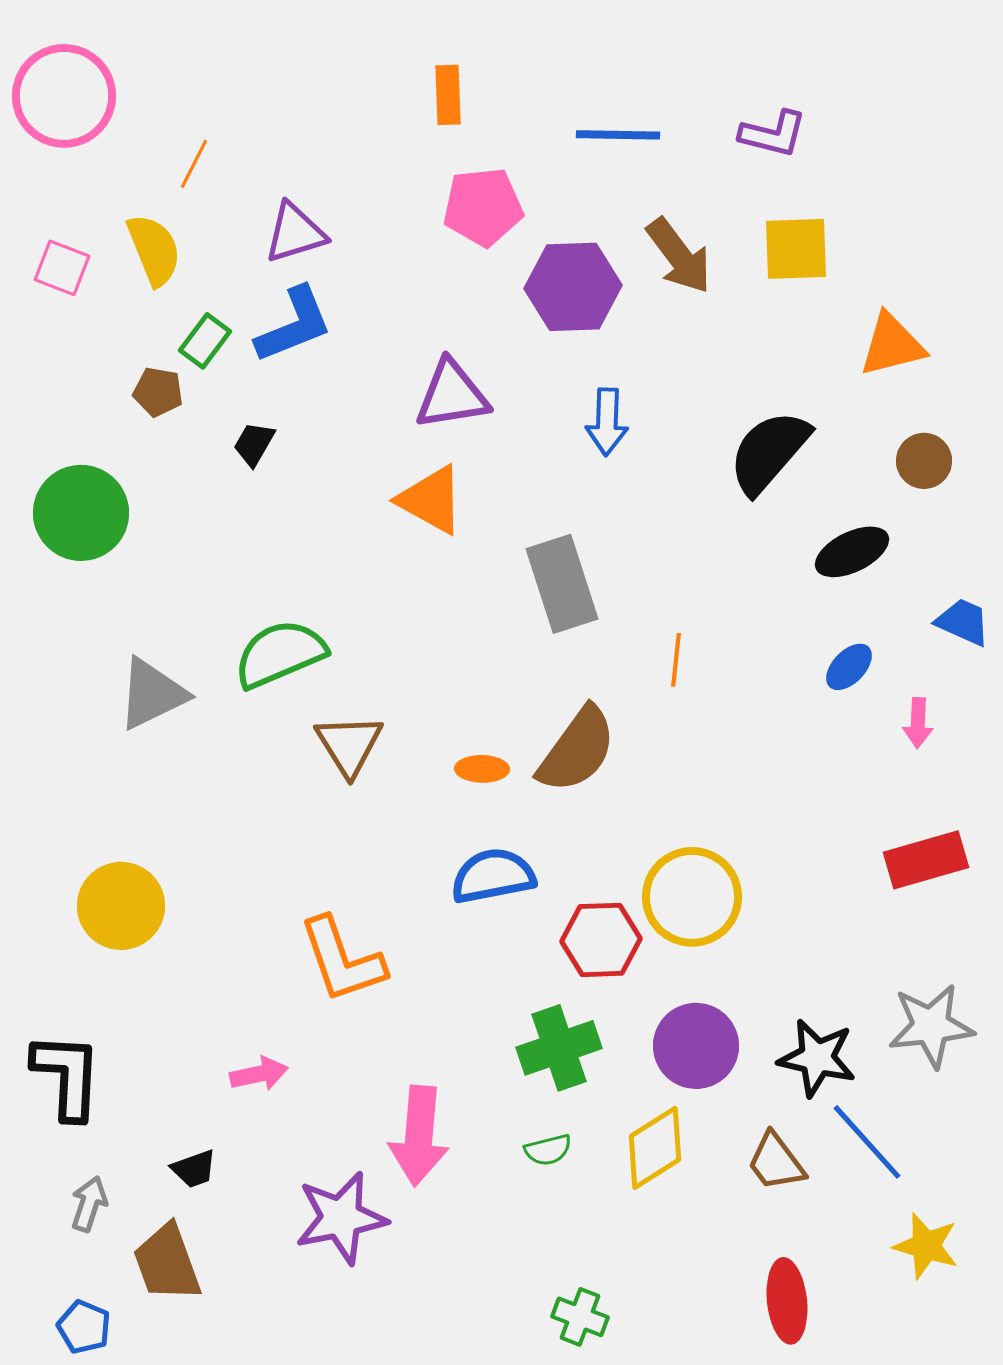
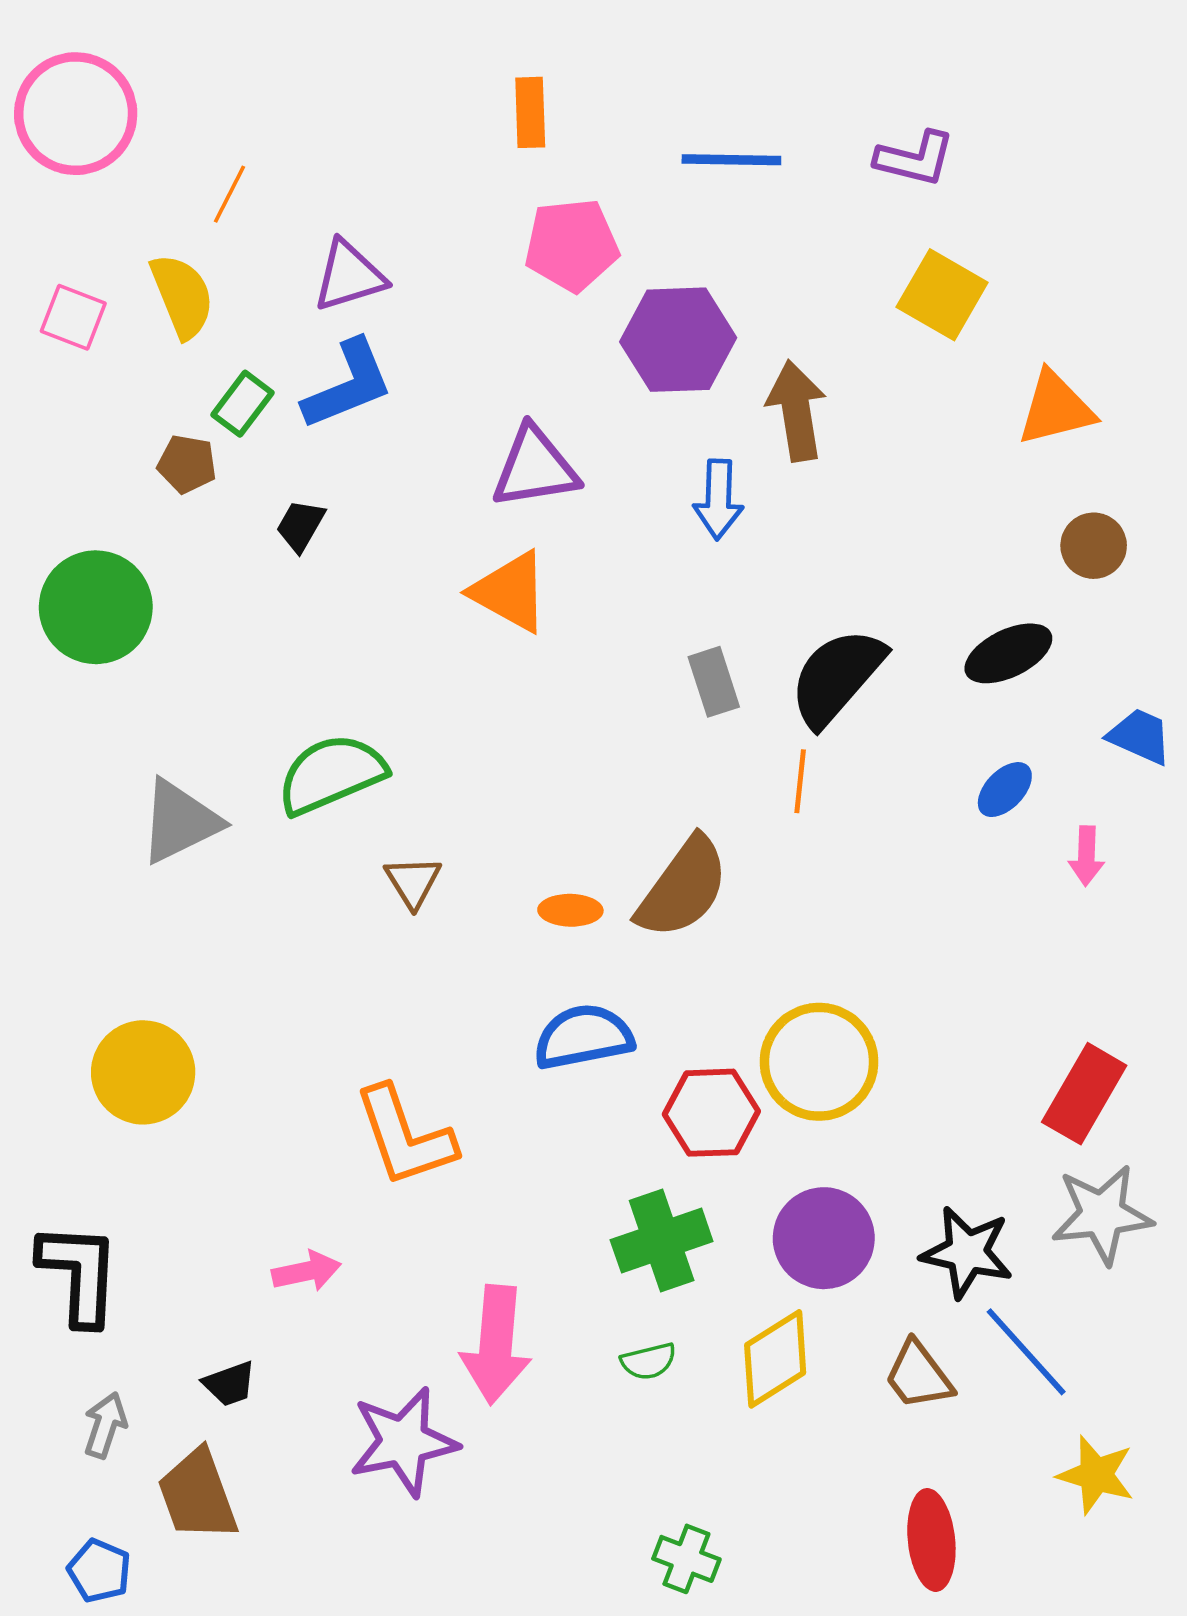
yellow square: (796, 249) -> (942, 295), turned 32
brown arrow: (679, 256) -> (797, 411), moved, turned -152
black semicircle: (769, 452) -> (837, 677), moved
gray rectangle: (562, 584) -> (714, 682), moved, size x0.6
brown triangle: (349, 745) -> (413, 882), size x0.7
red rectangle: (926, 860) -> (1084, 1094), moved, turned -44

